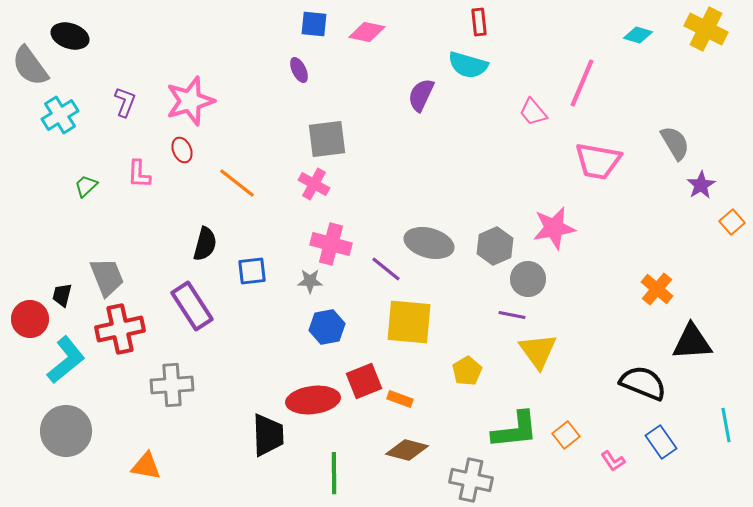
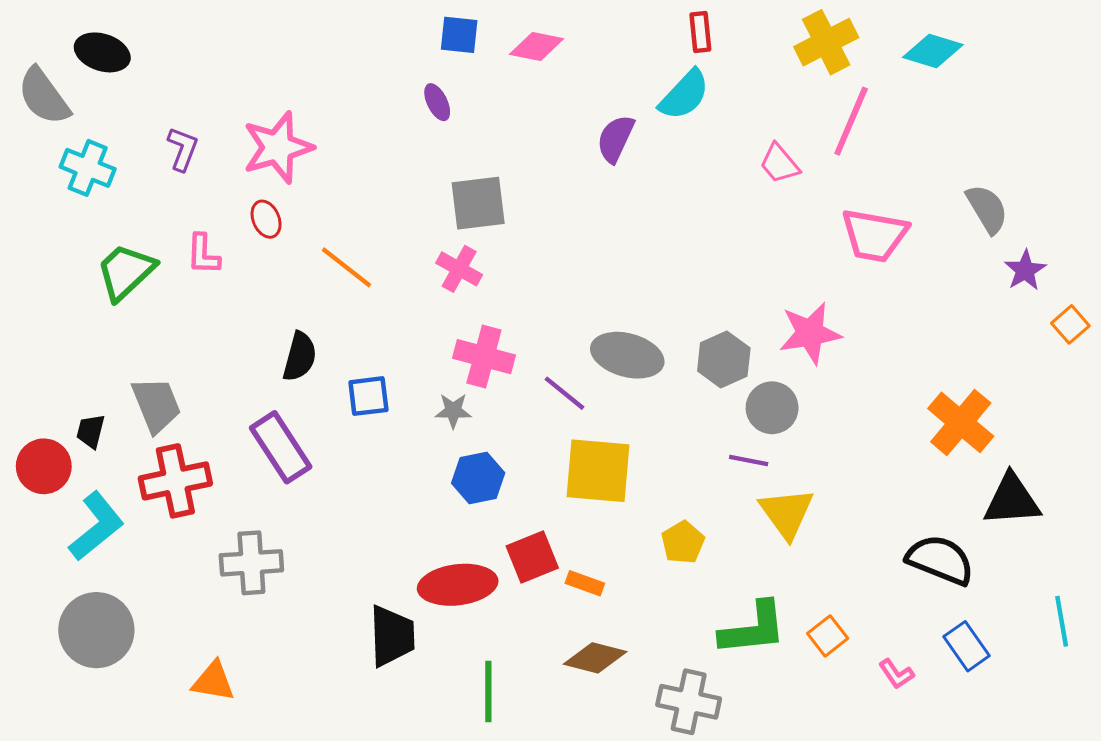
yellow cross: (706, 29) -> (826, 42), moved, turned 36
cyan diamond: (638, 35) -> (933, 51), size x1.4
cyan semicircle: (468, 65) -> (684, 95), turned -63
cyan cross: (60, 115) -> (88, 168), turned -36
green trapezoid: (86, 186) -> (126, 272), size x1.8
orange cross: (657, 289) -> (961, 422), size x1.4

